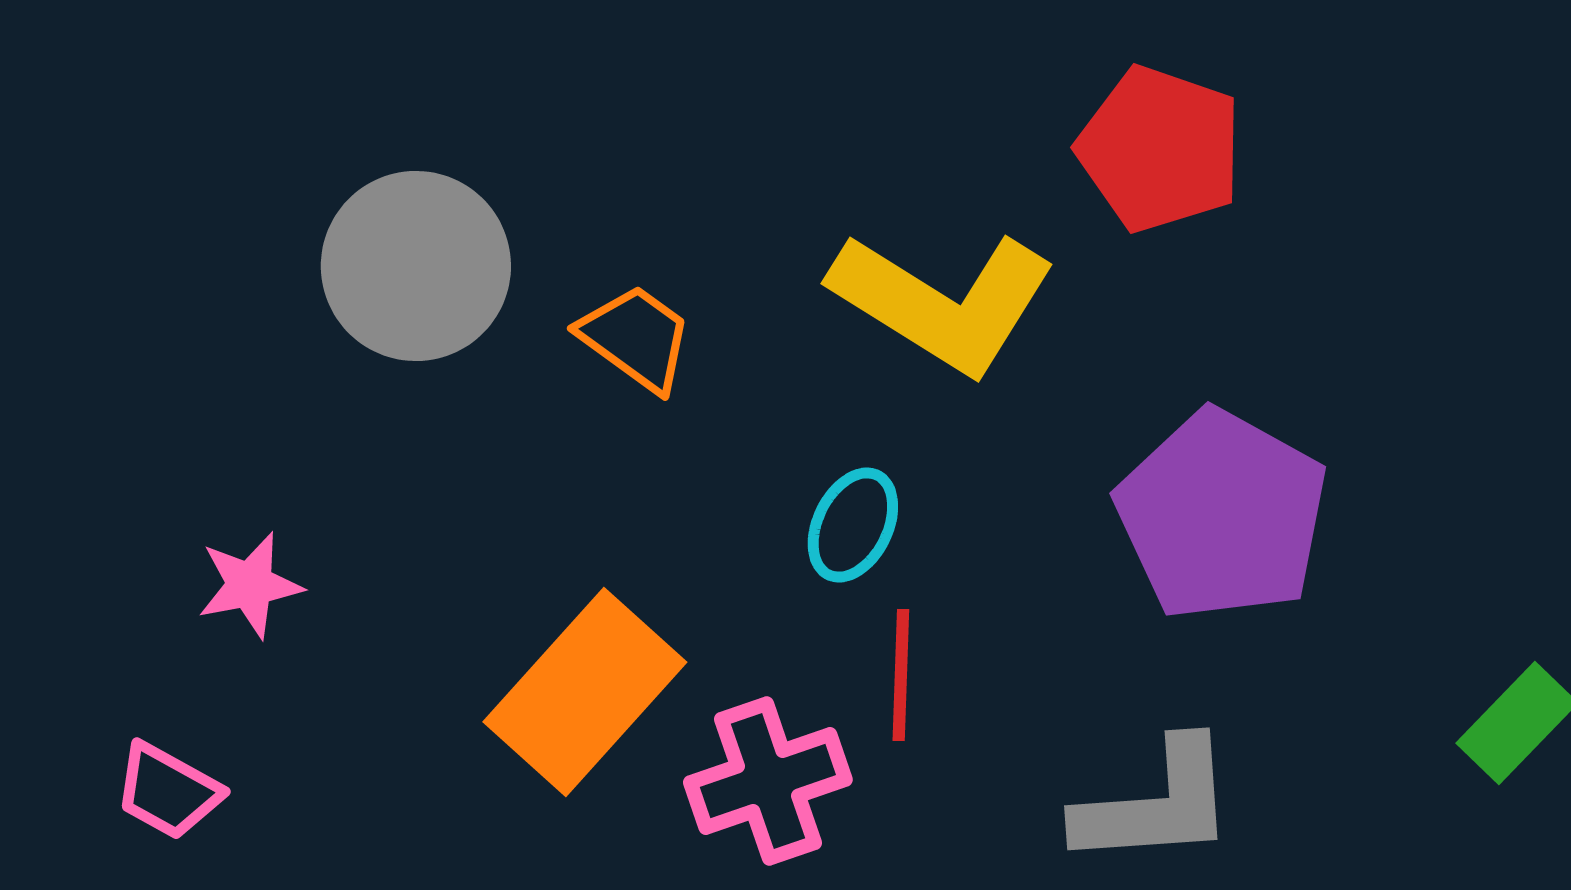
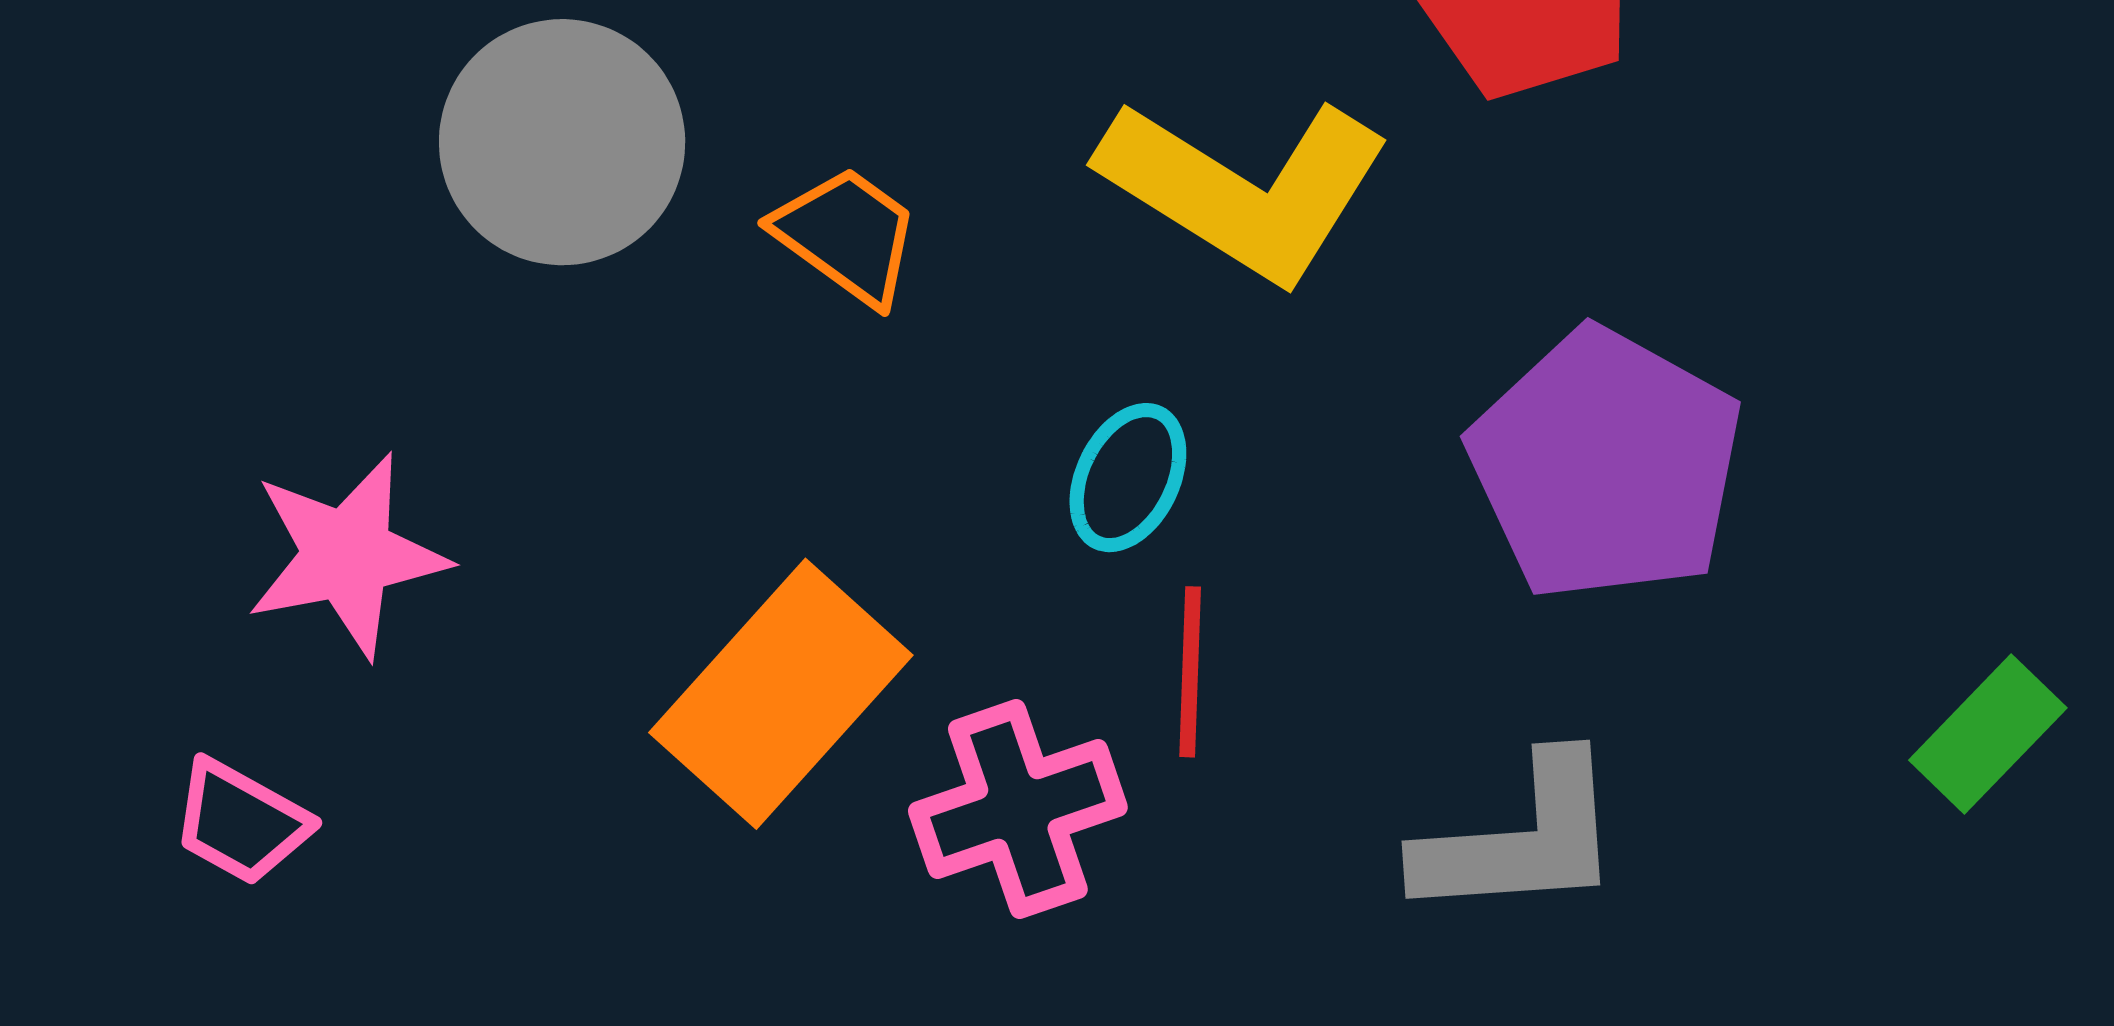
pink star: (250, 585) -> (347, 555), size x1.5

